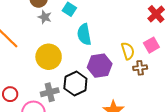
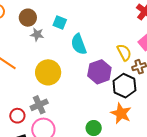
black hexagon: (75, 83) -> (124, 86), moved
gray cross: (50, 92) -> (39, 105), moved

